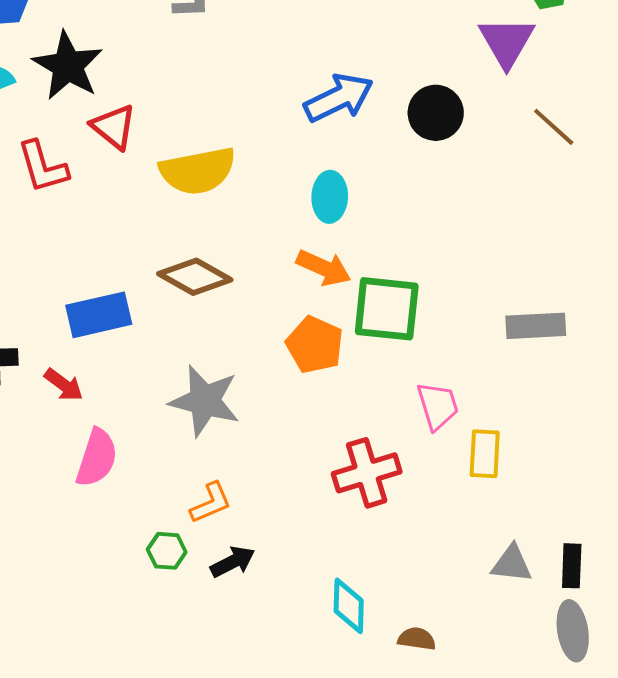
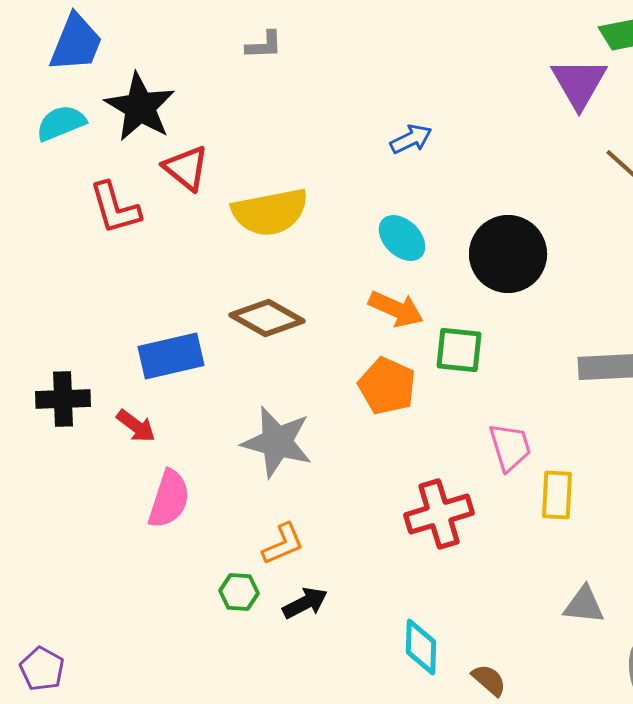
blue arrow: (339, 98) -> (411, 139), size x0.6
black circle: (436, 113) -> (508, 254), moved, size x1.4
cyan ellipse: (330, 197) -> (402, 238), turned -48
green square: (387, 309) -> (459, 350), size x0.7
brown semicircle: (417, 639) -> (489, 680), turned 33

